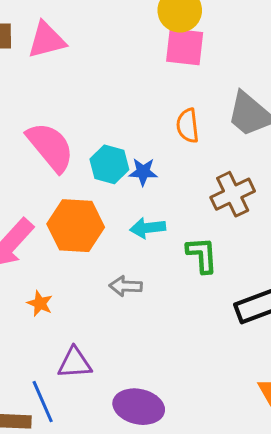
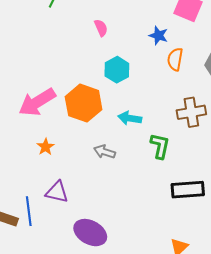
pink semicircle: (50, 147) -> (101, 28), moved, size x0.5
blue star: (143, 172) -> (158, 36), moved

